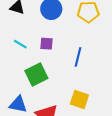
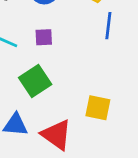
blue line: (78, 57) -> (108, 26), moved

